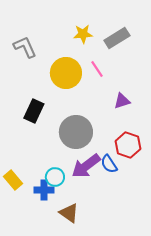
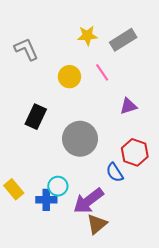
yellow circle: (66, 73) -> (69, 77), size x0.7
purple arrow: (86, 166) -> (88, 201), moved
brown triangle: (69, 213) -> (97, 224), moved, turned 45

